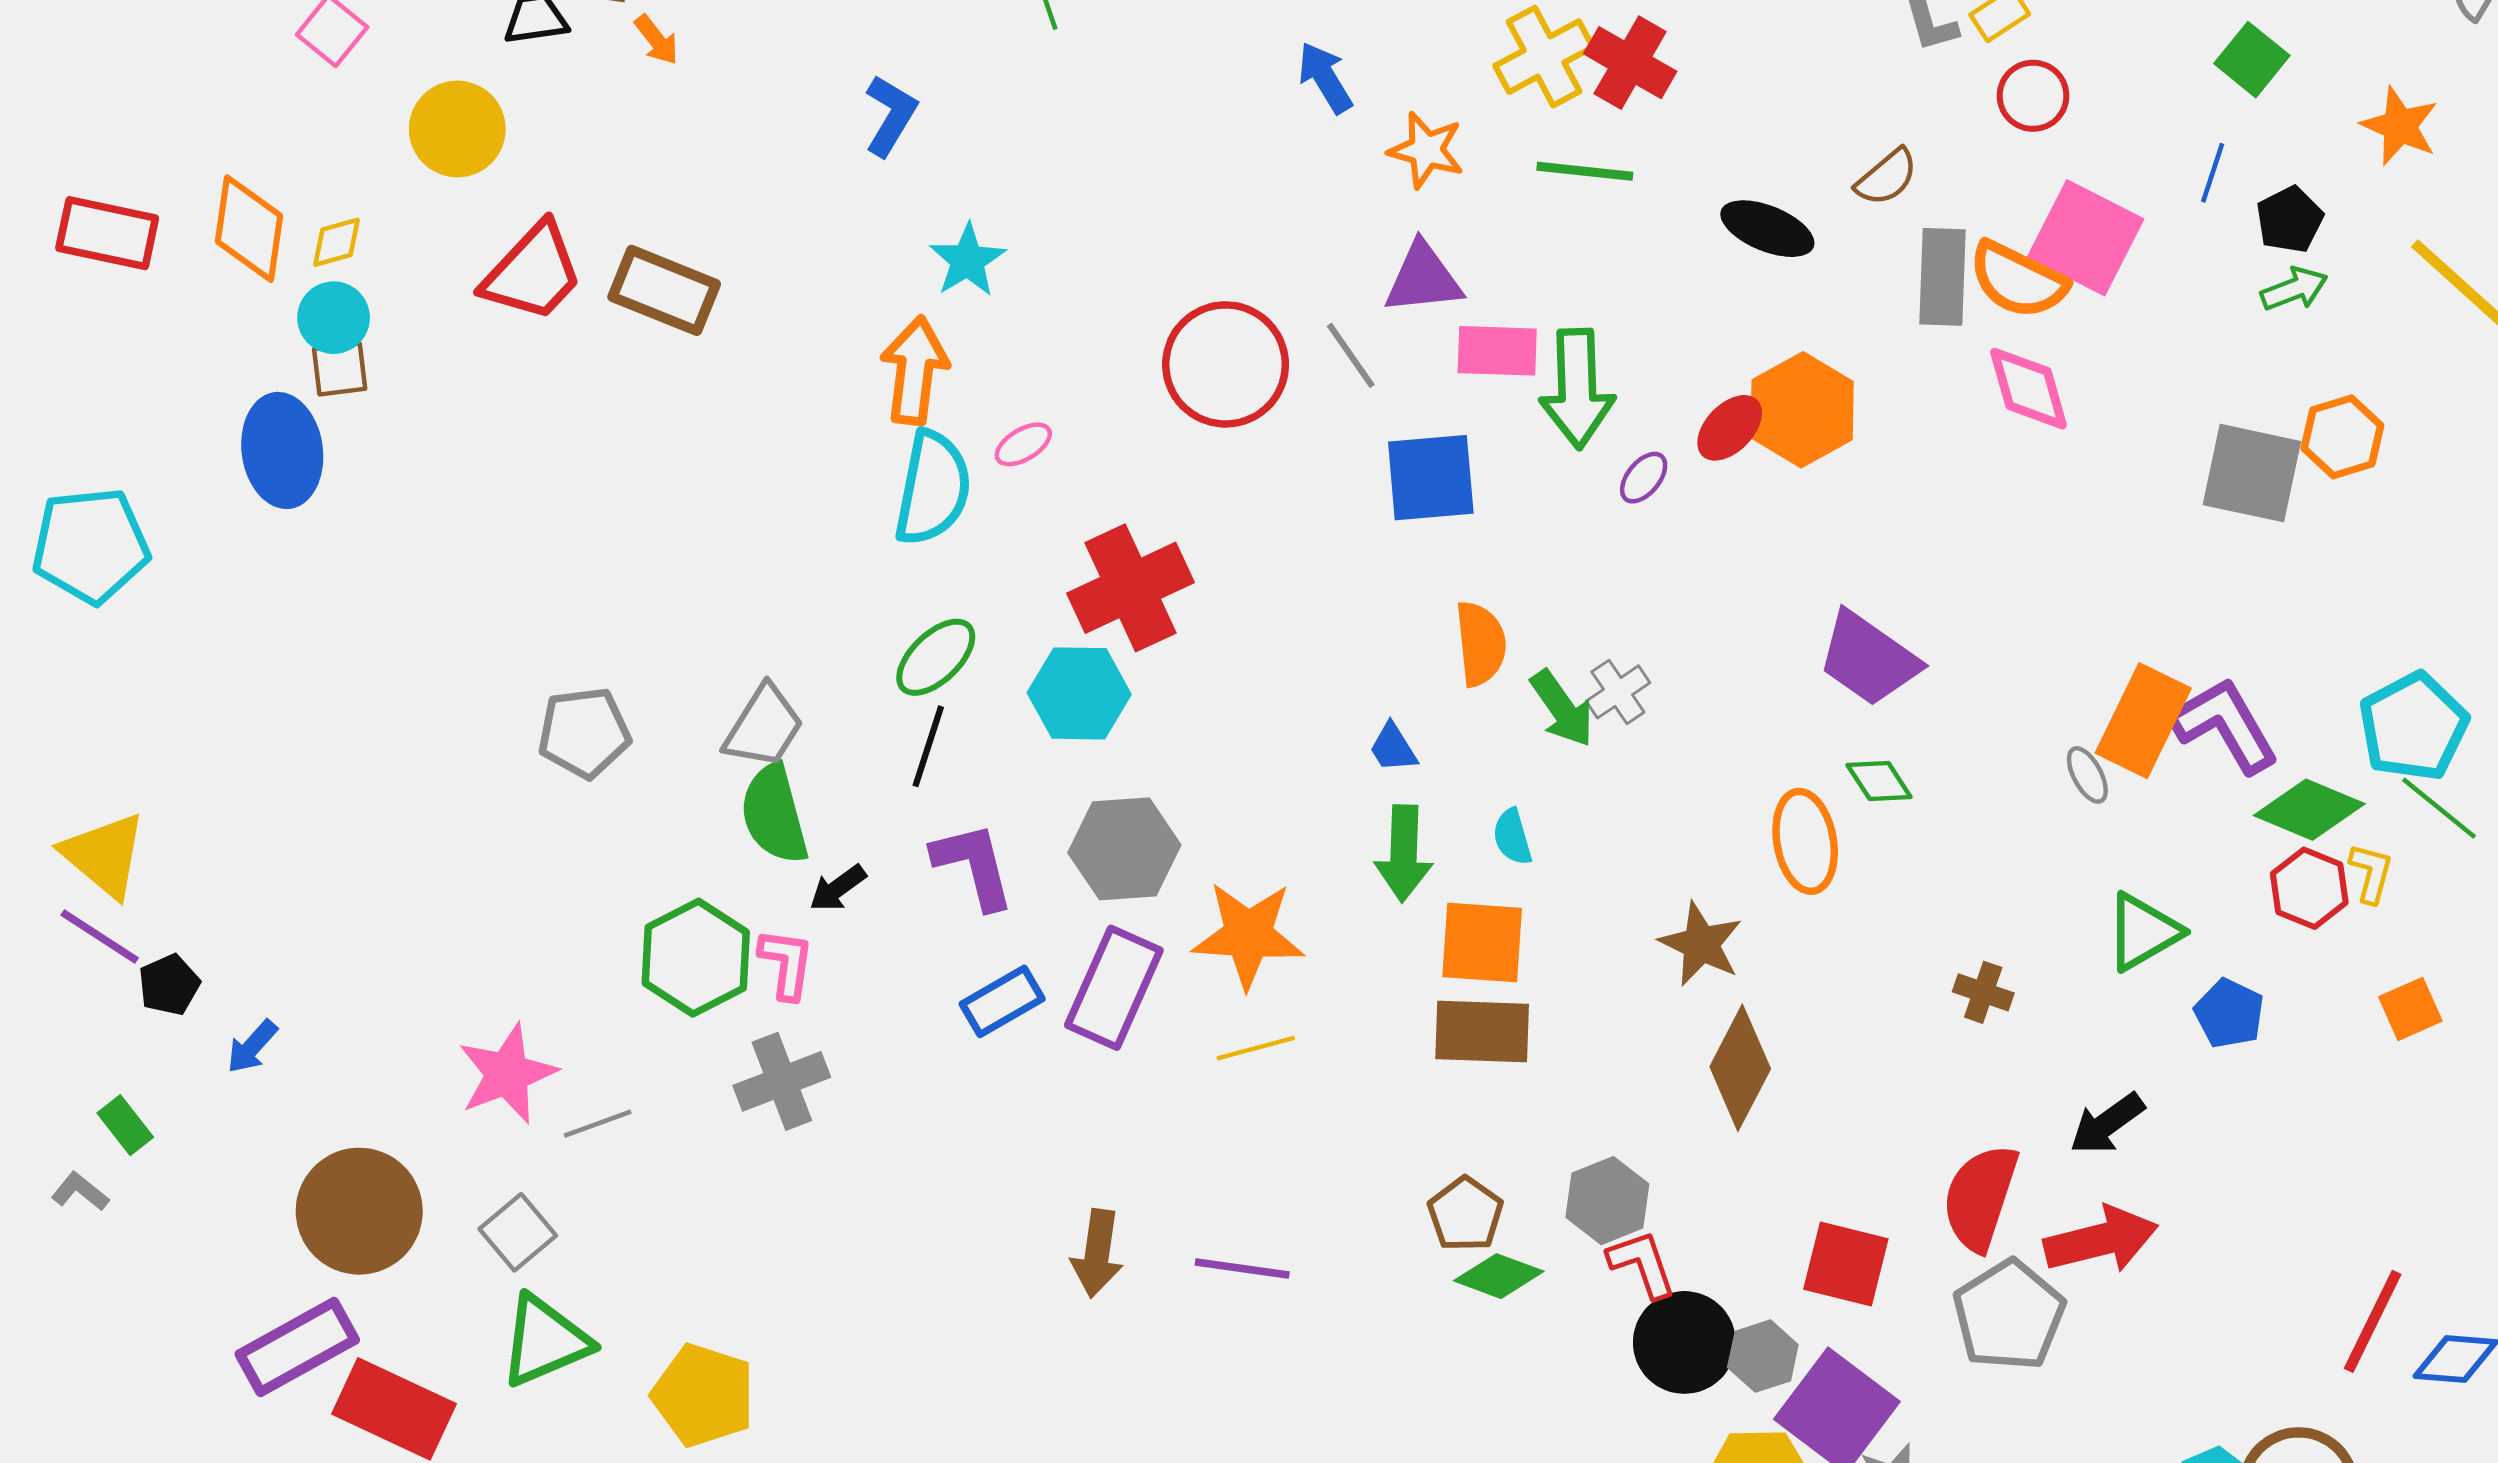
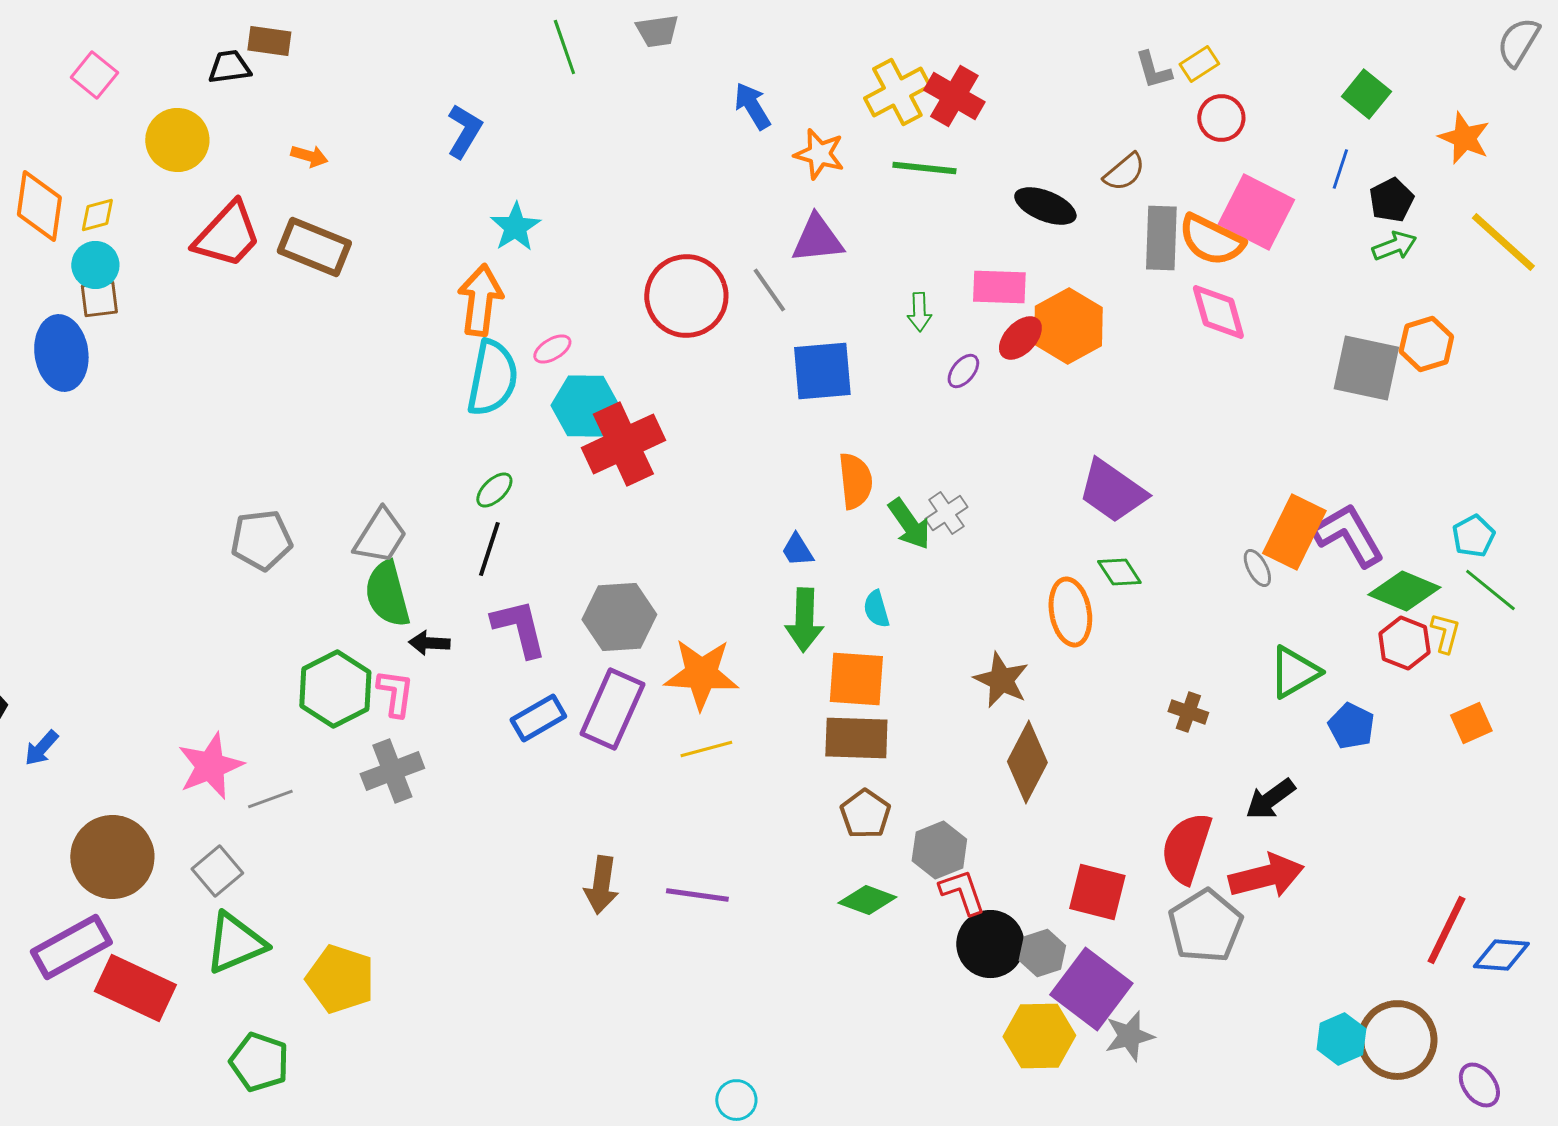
orange arrow: (657, 40) -> (309, 156), moved, turned -36
pink rectangle: (1497, 351) -> (999, 287), moved
green arrow: (1577, 389) -> (919, 312), size x0.5
green ellipse: (936, 657) -> (494, 490), size x0.7
cyan hexagon: (1079, 693) -> (585, 406), moved
cyan pentagon: (2413, 727) -> (1473, 536), size x0.6
black arrow: (838, 888) -> (429, 643), turned 39
brown pentagon: (1466, 1214) -> (865, 814), moved

